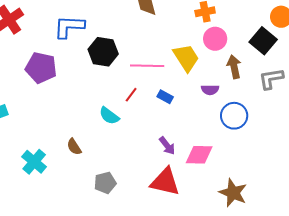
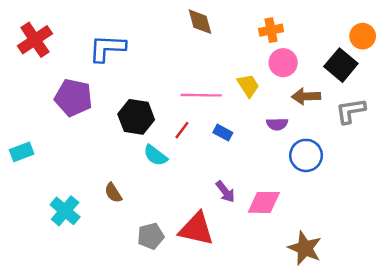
black hexagon: (103, 52) -> (136, 117), moved
yellow trapezoid: (186, 58) -> (248, 86), size x0.7
brown arrow: (234, 67) -> (306, 96), turned -80
red triangle: (165, 182) -> (196, 229), moved

